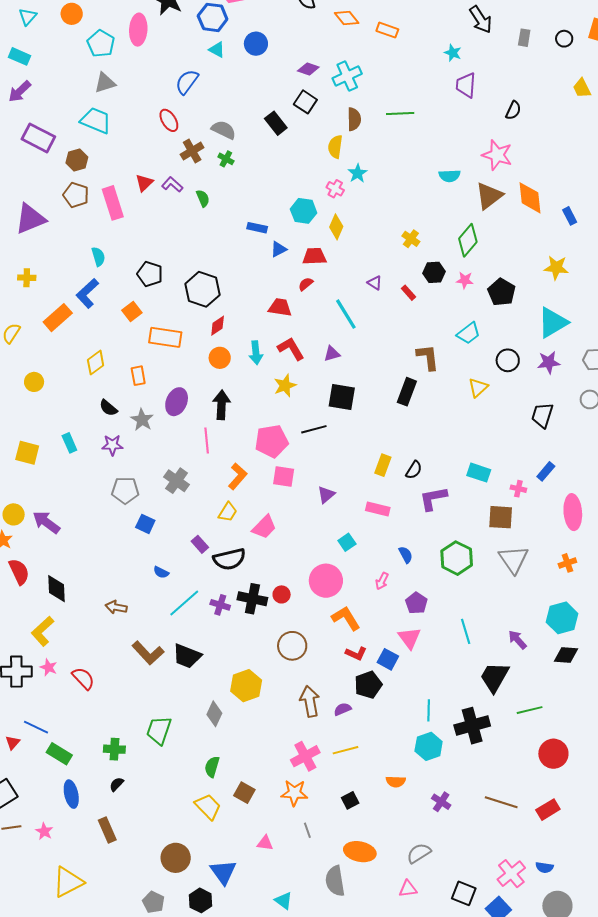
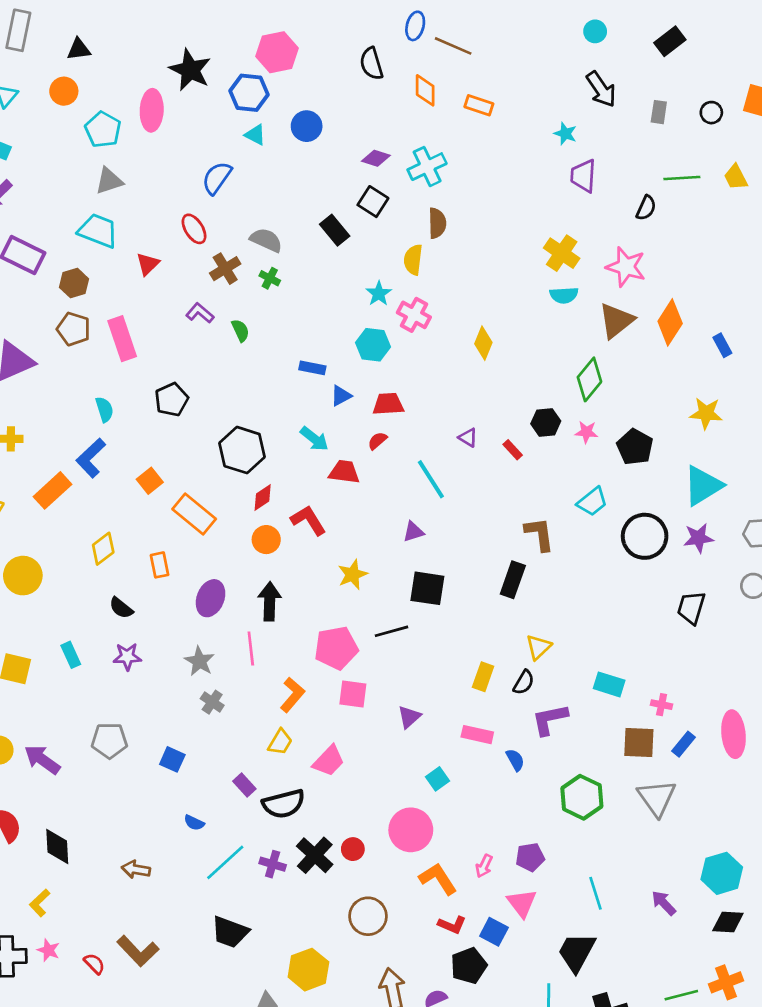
orange diamond: (347, 18) -> (425, 90), turned 40
green line: (400, 113) -> (682, 178), moved
cyan star: (358, 173) -> (379, 294), moved
red triangle: (144, 183) -> (148, 264), moved
pink cross: (335, 189) -> (414, 315), size x1.4
orange diamond: (530, 198) -> (670, 322), turned 40
yellow diamond: (336, 227) -> (483, 343), moved
yellow cross: (411, 239) -> (562, 253), moved, size x1.5
black pentagon: (150, 274) -> (172, 399), moved, turned 30
orange rectangle: (165, 337) -> (194, 514), turned 32
red L-shape: (291, 349) -> (308, 520), moved
cyan arrow: (256, 353) -> (314, 439), moved, turned -45
black circle: (508, 360) -> (645, 536), size x1.5
yellow circle: (34, 382) -> (23, 576), size x1.5
yellow triangle: (478, 388) -> (539, 647), moved
gray star: (142, 420) -> (199, 661), moved
blue rectangle: (546, 471) -> (683, 744), moved
gray cross: (176, 481) -> (212, 702), size x0.7
gray pentagon: (125, 490) -> (109, 741), moved
blue semicircle: (406, 555) -> (515, 760), moved
orange cross: (567, 563) -> (726, 982), moved, size x1.4
pink arrow: (382, 581) -> (484, 866), moved
black cross: (252, 599) -> (315, 855), turned 32
purple pentagon: (416, 603) -> (530, 857), turned 30
yellow L-shape: (42, 631) -> (40, 903), size x0.7
brown L-shape: (148, 653) -> (138, 951), moved
black trapezoid: (494, 677) -> (577, 952), moved
red semicircle: (83, 678) -> (94, 964), size x0.7

